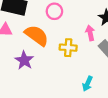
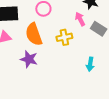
orange semicircle: (37, 35) -> (34, 34), turned -130

